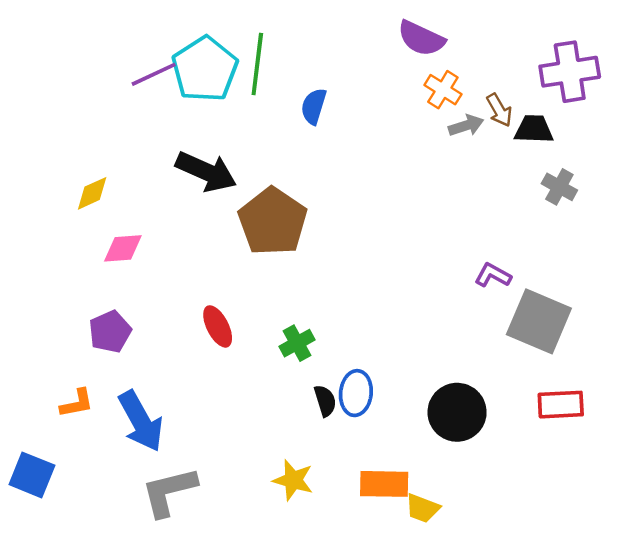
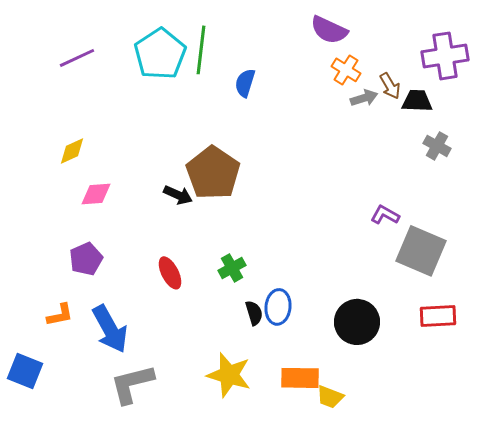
purple line: (154, 74) -> (77, 58), moved
black arrow: (206, 172) -> (178, 195), moved, size x0.6
red ellipse: (218, 326) -> (170, 273), moved
yellow star: (293, 480) -> (229, 375), size x1.4

